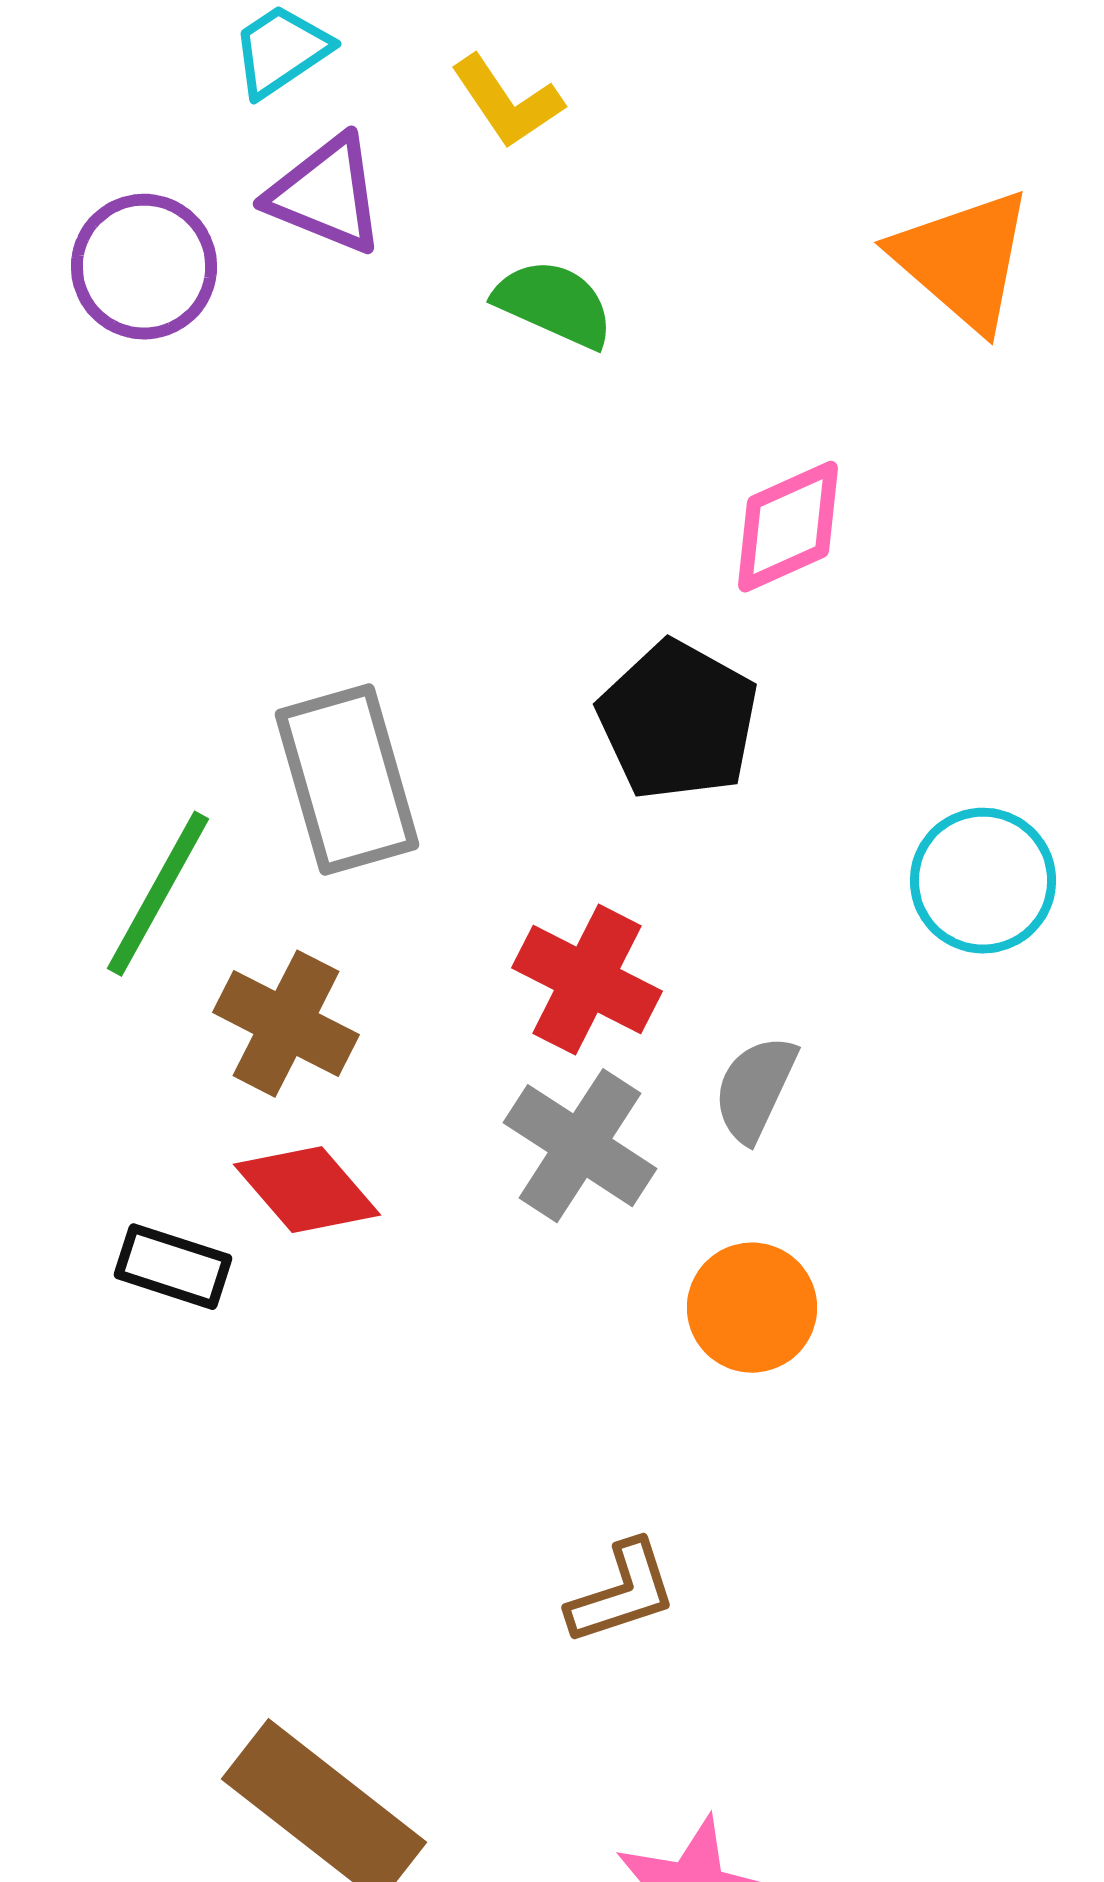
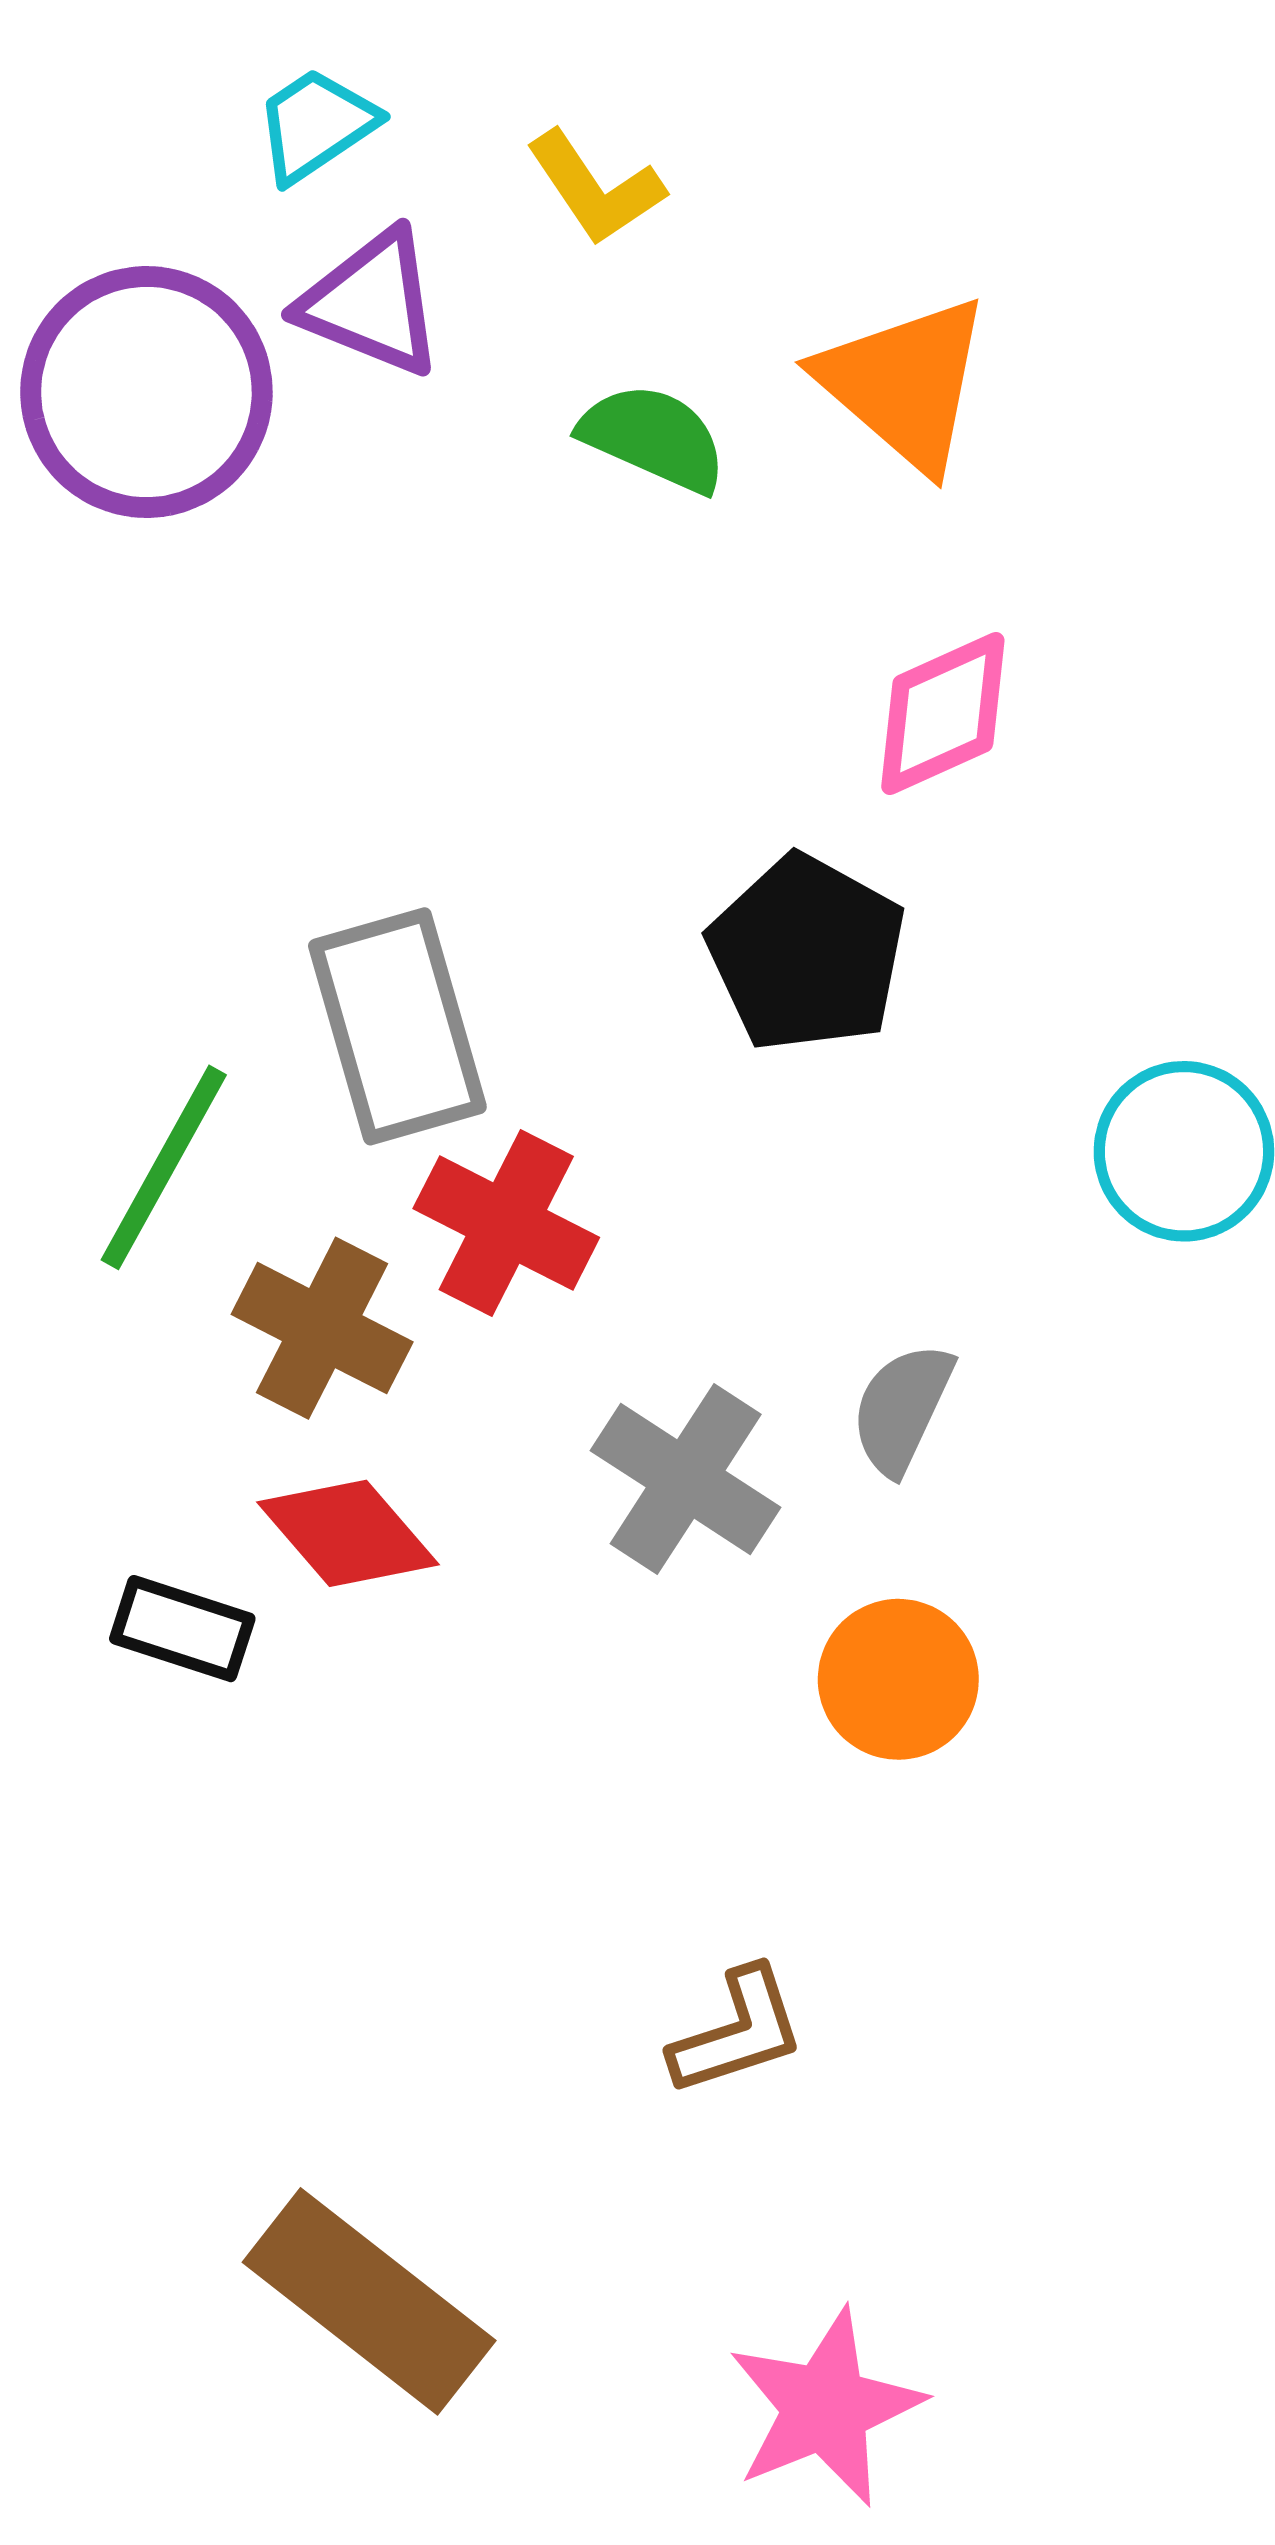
orange triangle: (963, 260) -> (904, 383), moved
purple circle: (144, 267) -> (146, 392), size x1.4
red cross: (587, 980) -> (506, 1223), moved

